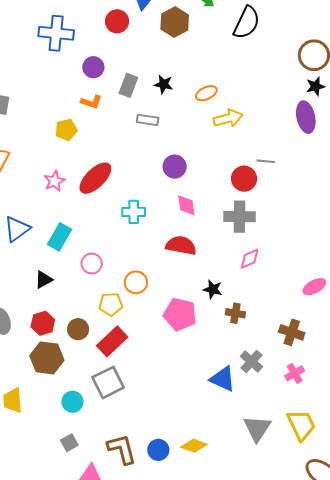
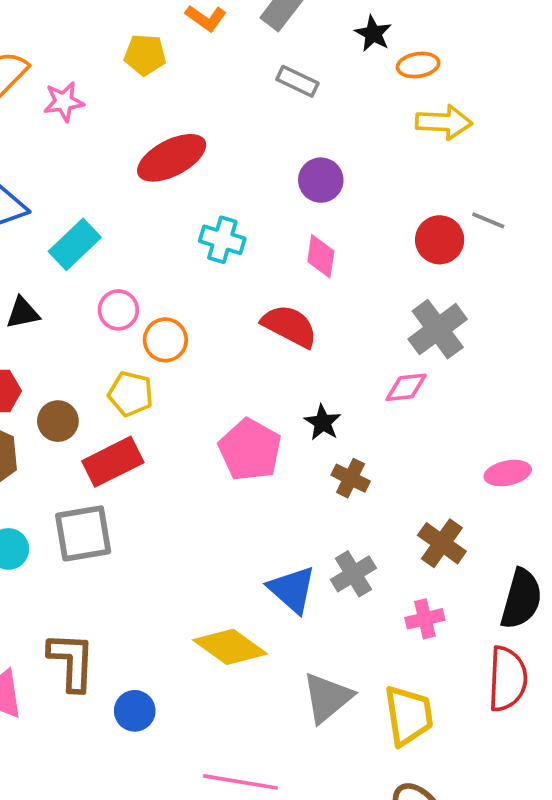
black star: (164, 84) -> (373, 34), moved
pink star: (54, 181) -> (64, 102), moved
gray cross: (239, 217) -> (438, 329), moved, turned 36
orange circle: (136, 282) -> (165, 340), moved
yellow diamond: (194, 446) -> (230, 647), moved, size x1.4
blue circle: (158, 450) -> (135, 711), moved

